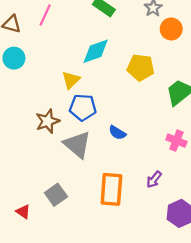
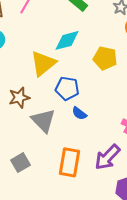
yellow triangle: (71, 80) -> (43, 63), size x1.6
blue pentagon: (83, 107) -> (67, 88), moved
purple arrow: (154, 179) -> (107, 157), size x1.8

